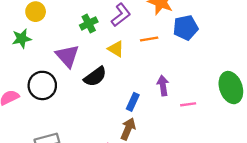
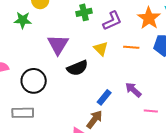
green cross: (89, 23) -> (84, 12), moved
black circle: (42, 85) -> (34, 81), moved
purple arrow: (163, 86) -> (133, 90), turned -54

